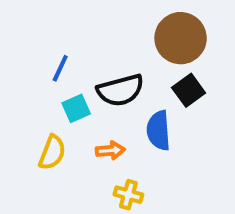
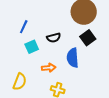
black semicircle: (120, 90) -> (54, 38), size x0.6
yellow semicircle: (52, 152) -> (20, 82), moved

